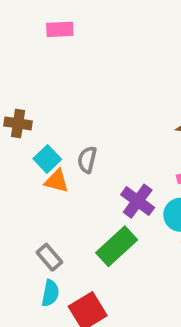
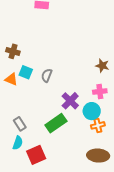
cyan square: (47, 159) -> (26, 72), turned -32
orange triangle: (57, 181) -> (11, 79), moved

